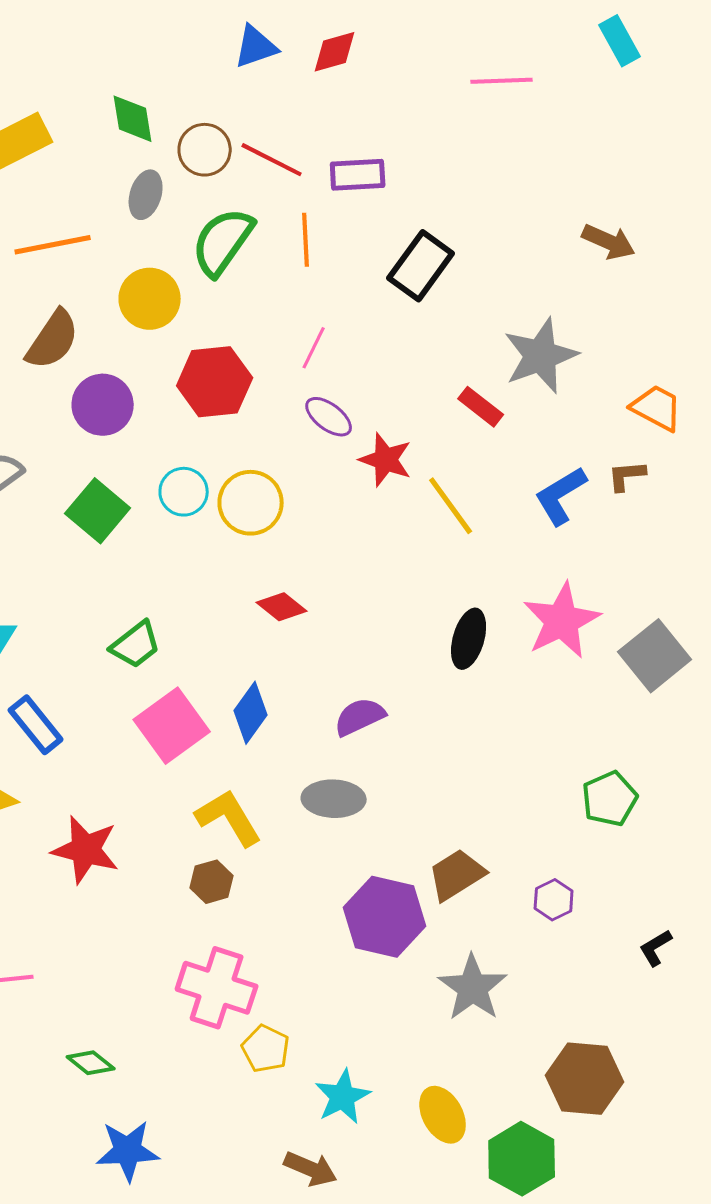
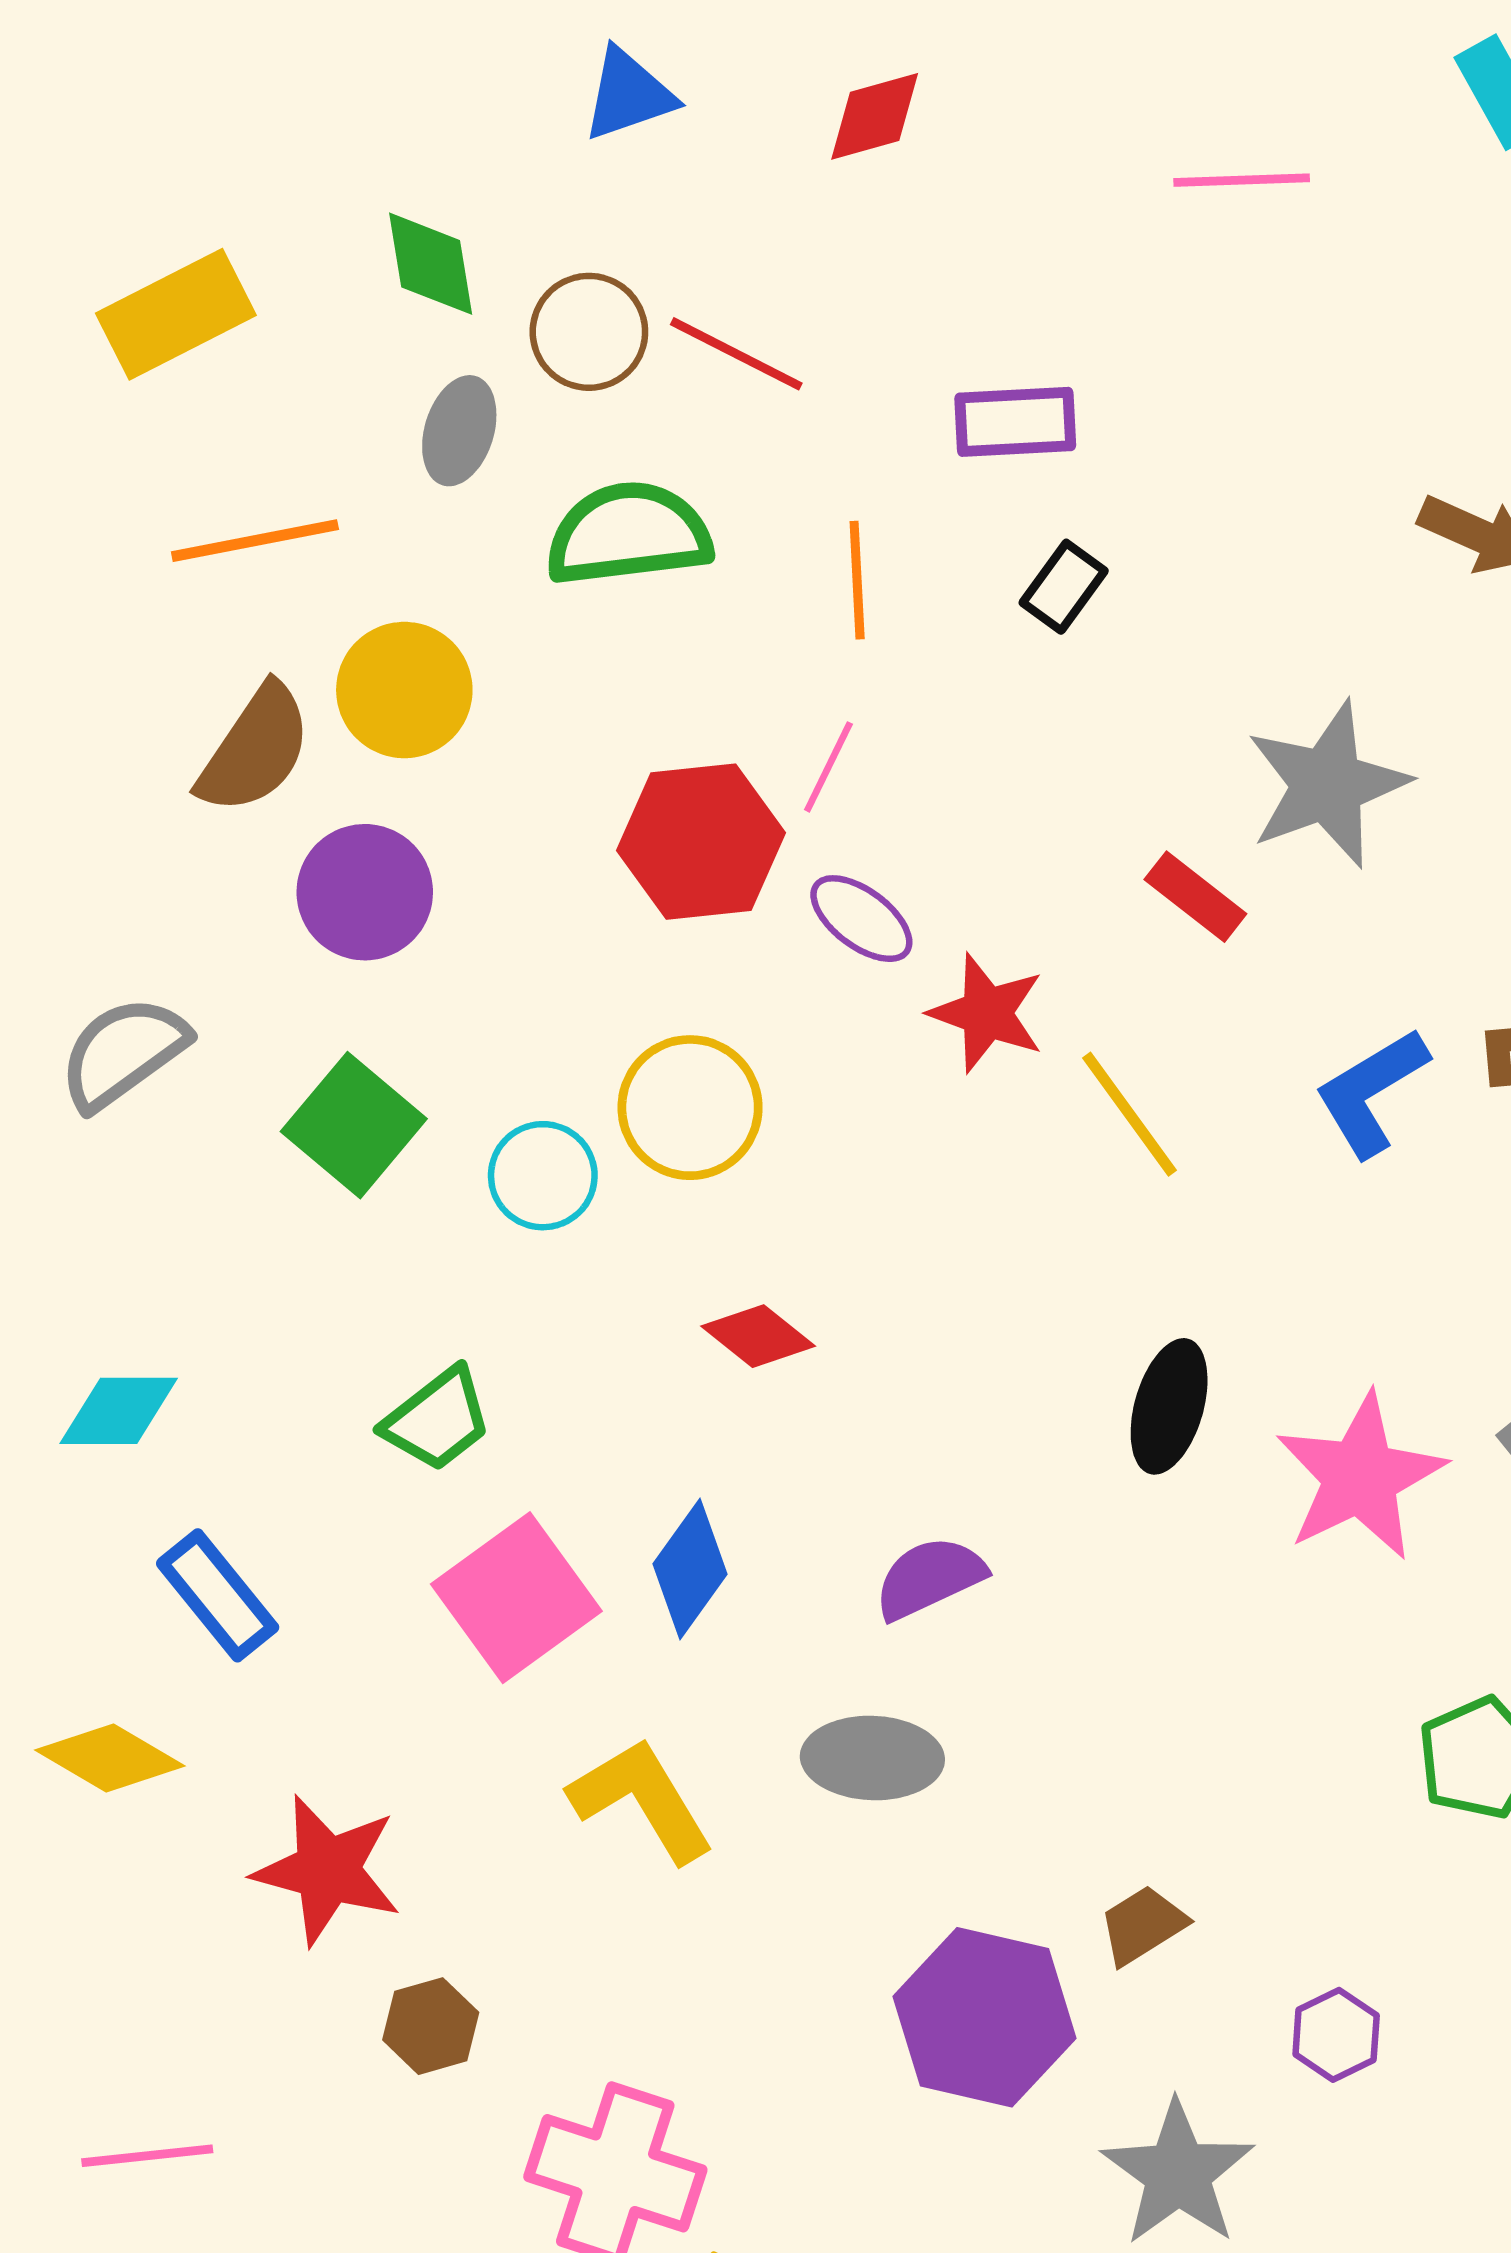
blue triangle: (256, 47) -> (628, 94), moved
purple rectangle: (358, 175) -> (1015, 422), moved
orange line: (306, 240) -> (857, 580), moved
green semicircle: (223, 242) -> (628, 534), turned 48
black rectangle: (421, 266) -> (1064, 587), size x0.6
yellow circle: (150, 299) -> (404, 690), moved
red hexagon: (215, 382) -> (701, 842), moved
cyan circle: (184, 492) -> (543, 1176), moved
pink star: (562, 621) -> (1360, 1477), moved
brown trapezoid: (457, 875) -> (1143, 1925), size x0.7
brown hexagon: (212, 882) -> (431, 2026), moved
purple hexagon: (554, 900) -> (1336, 2035), moved

